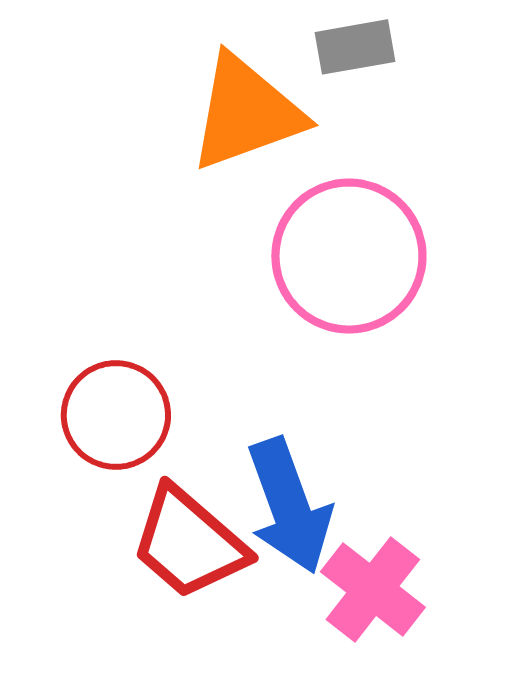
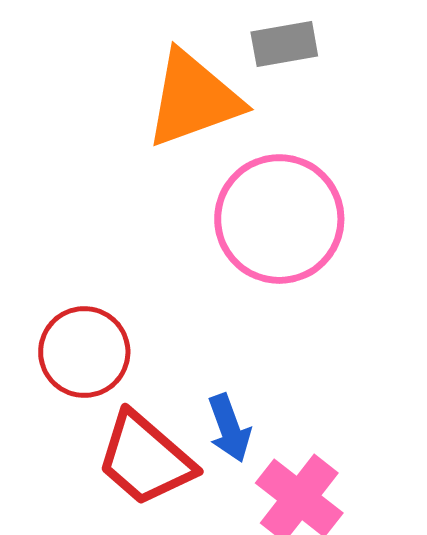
blue arrow: (289, 506) -> (229, 428), size x0.6

